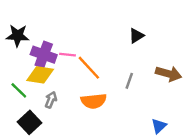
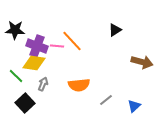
orange line: (89, 68) -> (72, 41), moved
gray line: (129, 81) -> (106, 100), moved, turned 32

